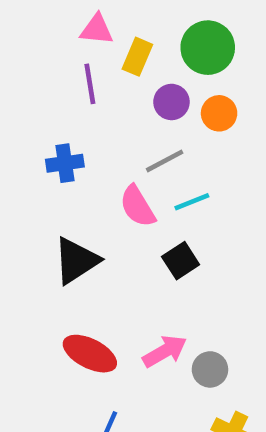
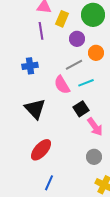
orange circle: (219, 113) -> (96, 53), moved
black triangle: (76, 261) -> (35, 109), turned -40
pink arrow: (165, 351) -> (95, 127), moved, turned 84
red ellipse: (90, 354) -> (41, 150), turned -75

